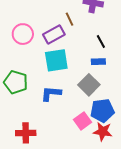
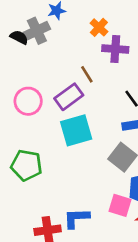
blue L-shape: (51, 93) -> (76, 218), moved
pink square: (82, 121) -> (120, 205), turned -30

